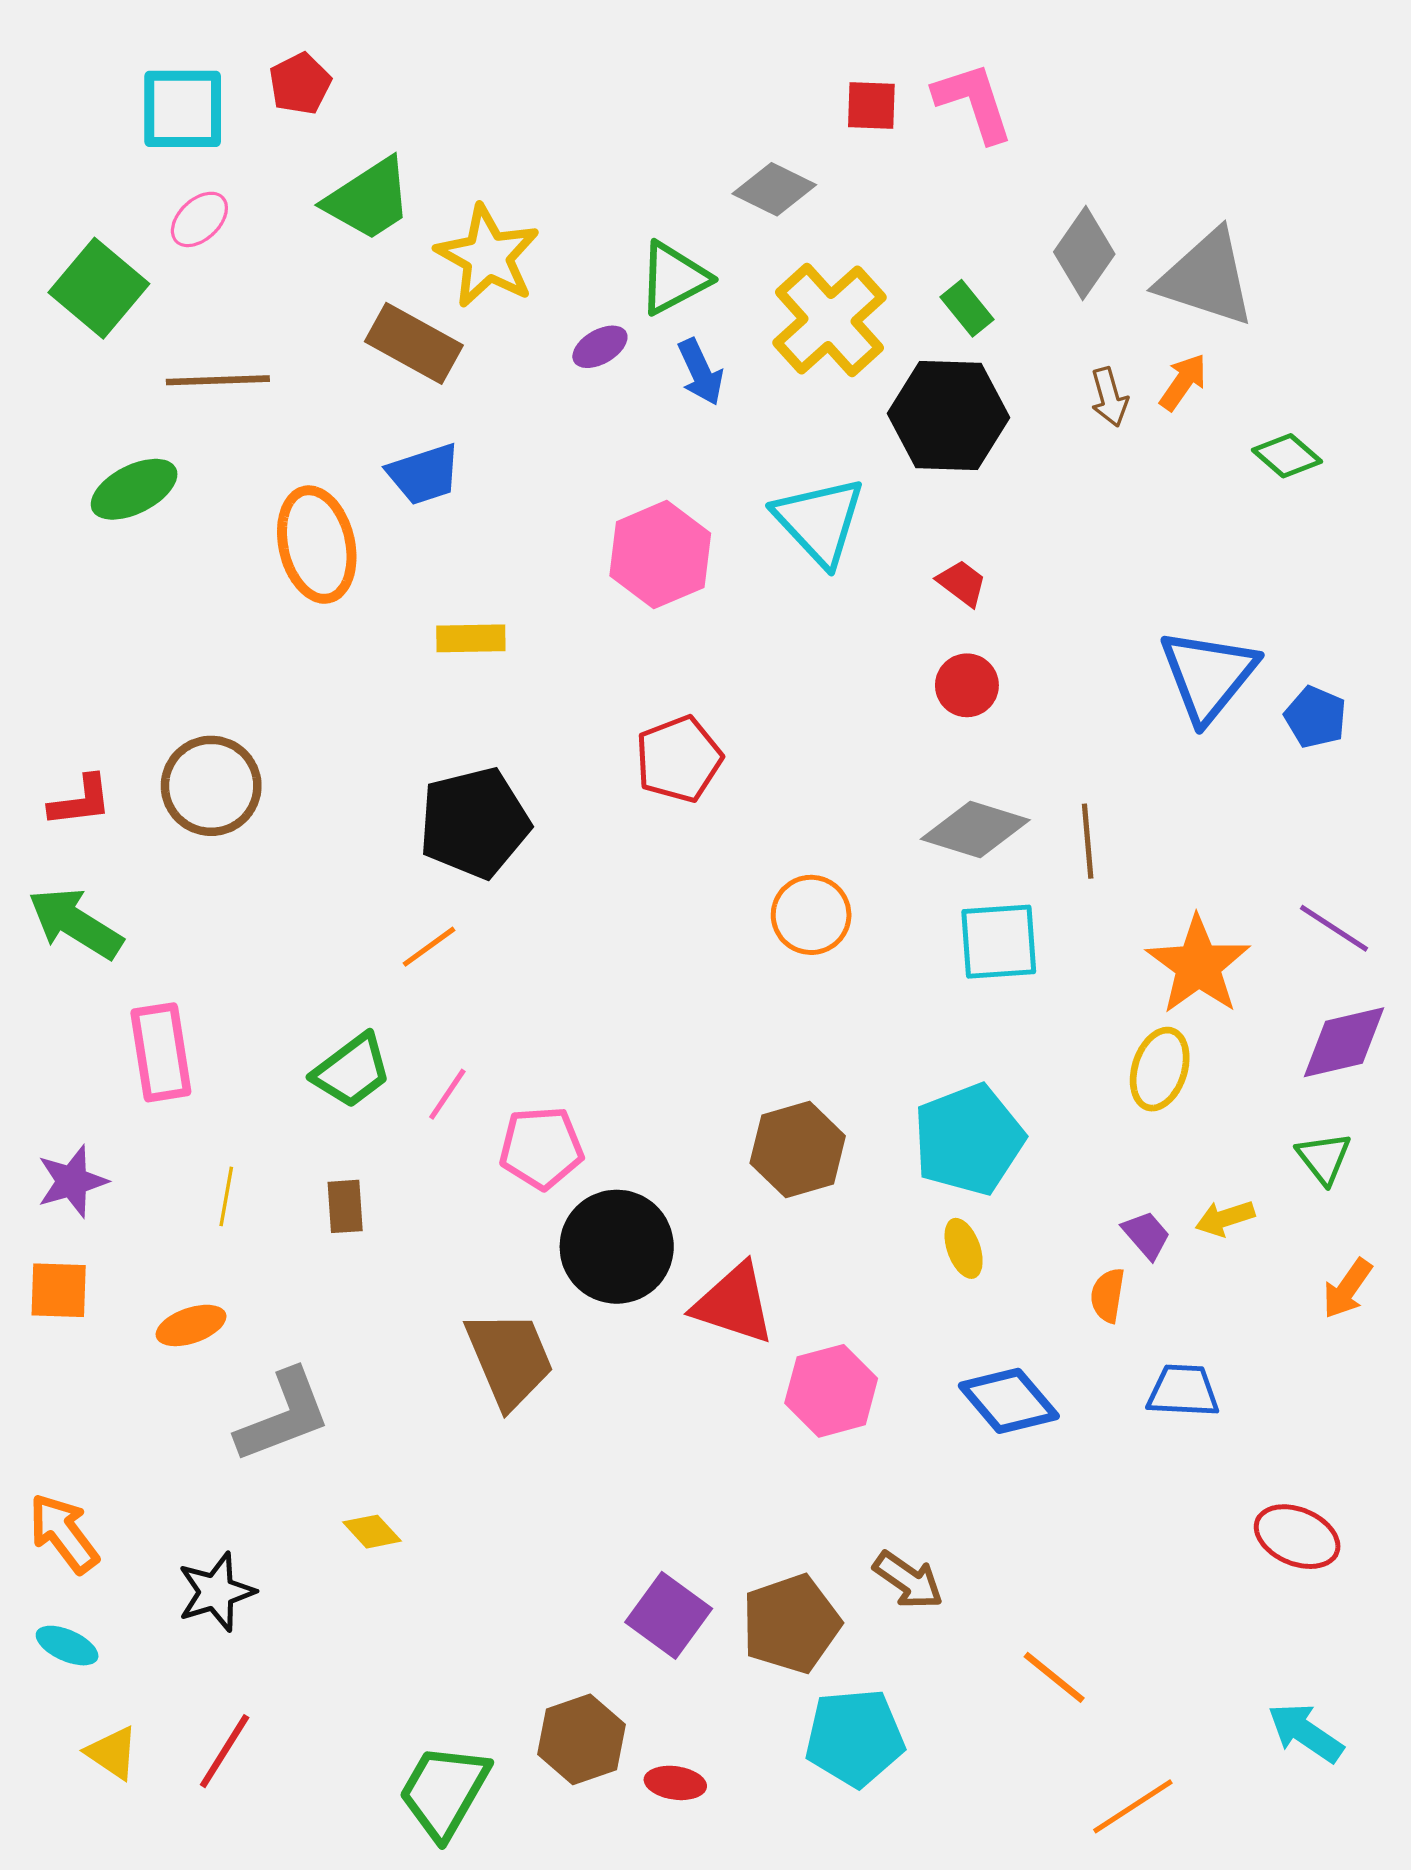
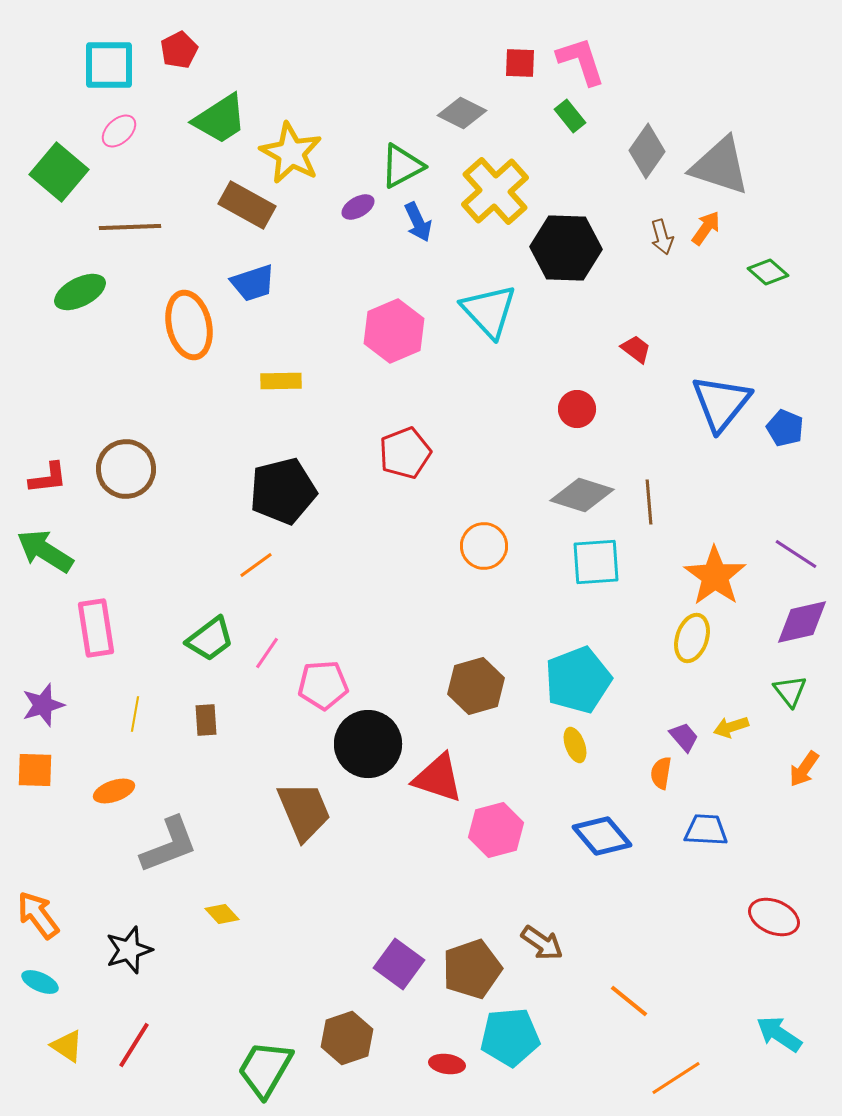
green rectangle: (967, 308) -> (570, 116), moved
red trapezoid: (962, 583) -> (636, 349), moved
red ellipse: (675, 1783) -> (447, 1064), moved

